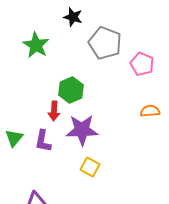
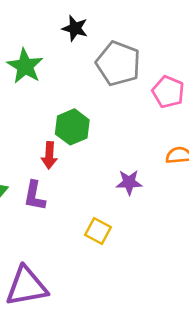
purple star: (82, 130) -> (129, 182), moved, size x0.6

